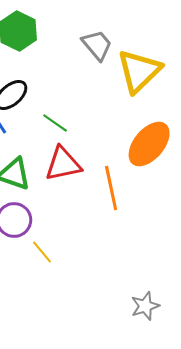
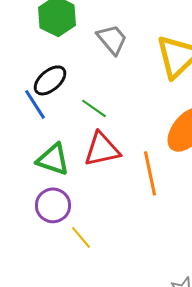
gray trapezoid: (97, 45) -> (112, 39), moved

